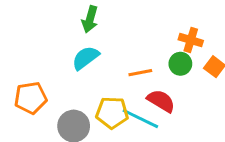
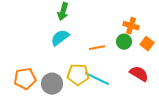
orange pentagon: (31, 98) -> (25, 79), moved
red semicircle: (161, 101) -> (139, 74), moved

